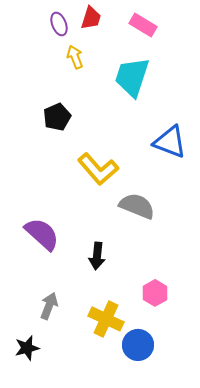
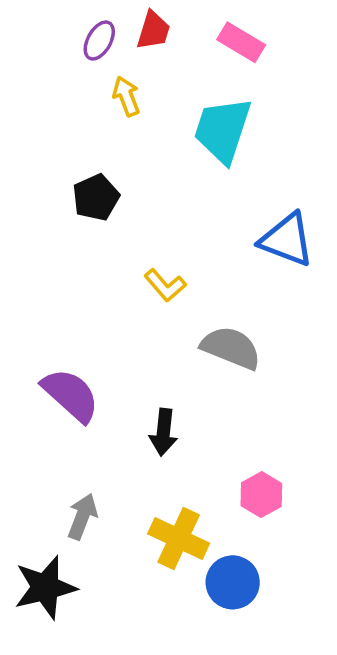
purple ellipse: (59, 24) -> (99, 41), turned 50
yellow L-shape: (98, 169) -> (165, 285), size x0.6
black star: (27, 348) -> (45, 587), size x1.5

